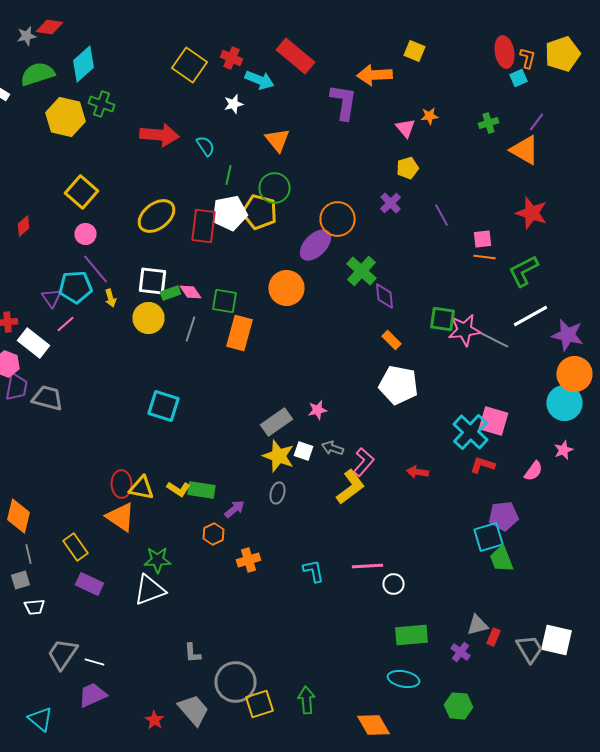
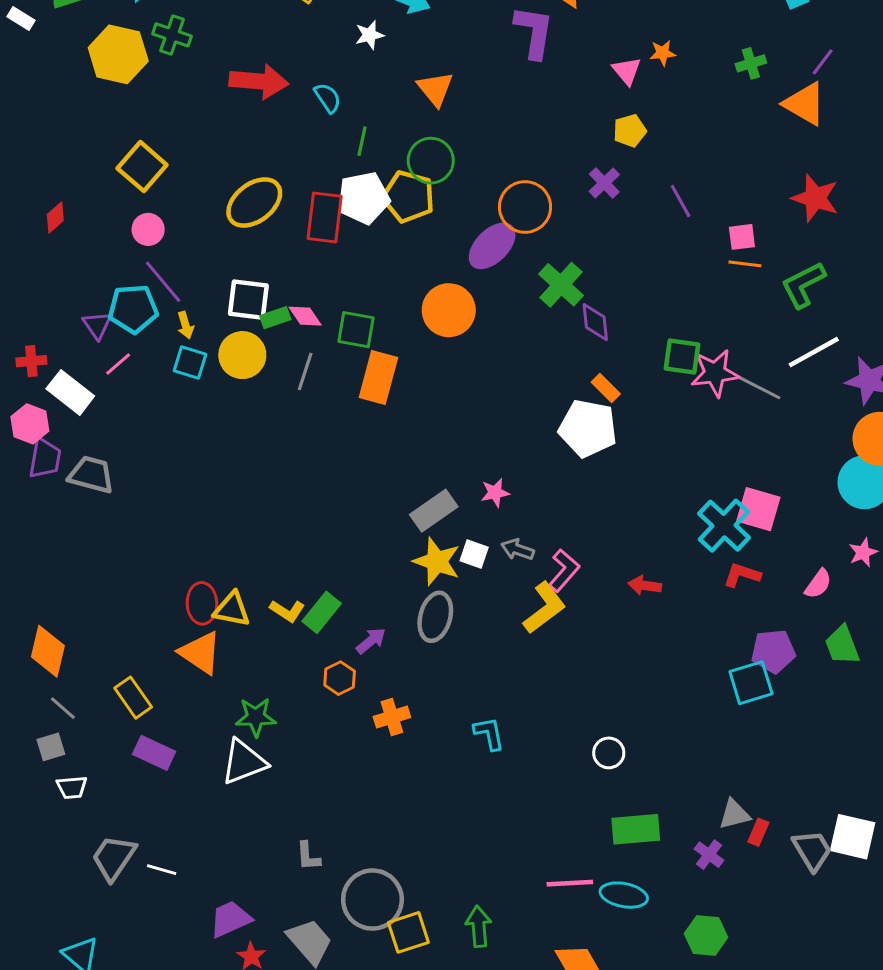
white pentagon: (398, 385) -> (588, 428), moved
cyan square: (164, 406) -> (190, 363), moved, size x0.7
green rectangle: (202, 490) -> (322, 612), turned -60
gray ellipse: (278, 493) -> (435, 617), size x1.5
gray line: (28, 554) -> (63, 708), turned -36
green trapezoid: (502, 559) -> (842, 645), moved
pink line: (368, 566) -> (570, 883), moved
purple trapezoid: (92, 695) -> (230, 919), moved

